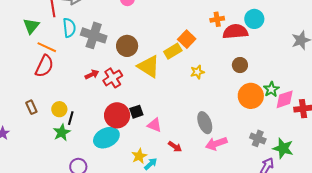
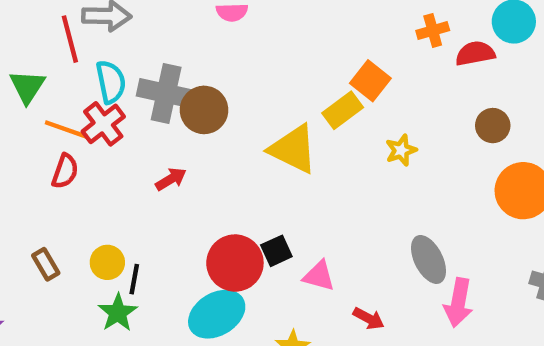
red semicircle: (235, 32) -> (475, 53), size x0.7
brown circle: (127, 46) -> (204, 110), moved
red semicircle: (44, 66) -> (65, 171), size x0.7
red cross: (113, 78) -> (103, 124), moved
pink arrow: (216, 144) -> (458, 303), turned -55

